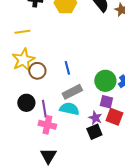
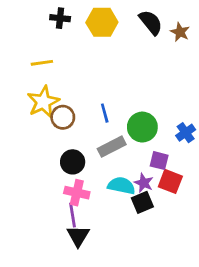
green circle: (105, 81) -> (142, 127), moved
black circle: (26, 103) -> (73, 162), moved
purple line: (44, 109) -> (73, 215), moved
cyan semicircle: (69, 109) -> (121, 186), moved

